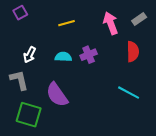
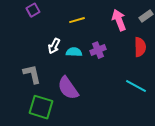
white arrow: (30, 55) -> (54, 46), moved

